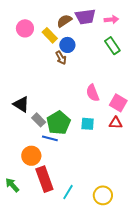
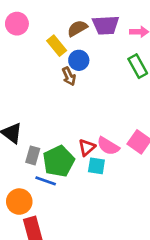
pink circle: (25, 28) -> (17, 24), moved
pink semicircle: (93, 93) -> (108, 146), moved, turned -42
gray rectangle: (39, 120) -> (33, 155), turned 56
red triangle: (116, 123) -> (87, 147), moved, turned -48

